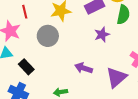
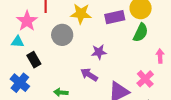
purple star: (102, 34) -> (99, 52), moved

